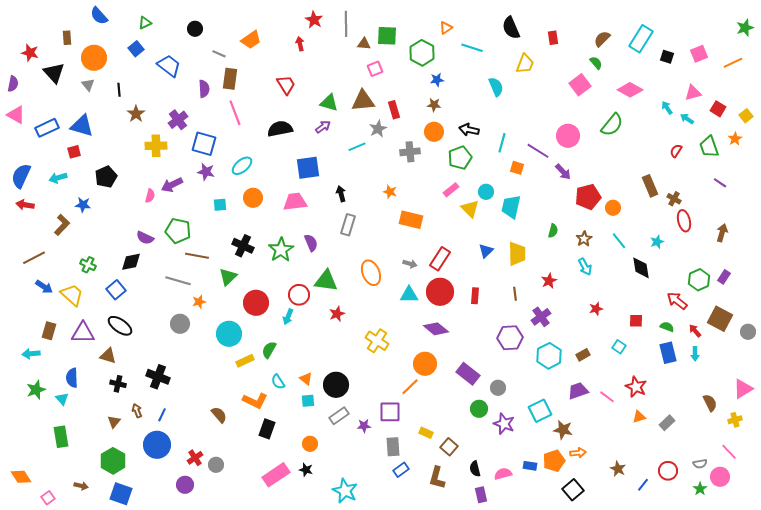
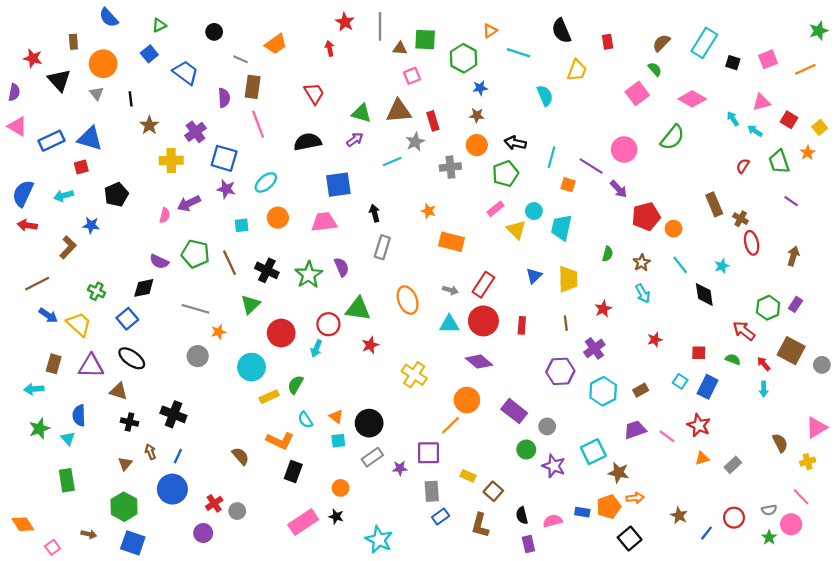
brown line: (197, 256) -> (230, 263), moved, turned 55
blue rectangle: (668, 353) -> (708, 387), moved, turned 40

